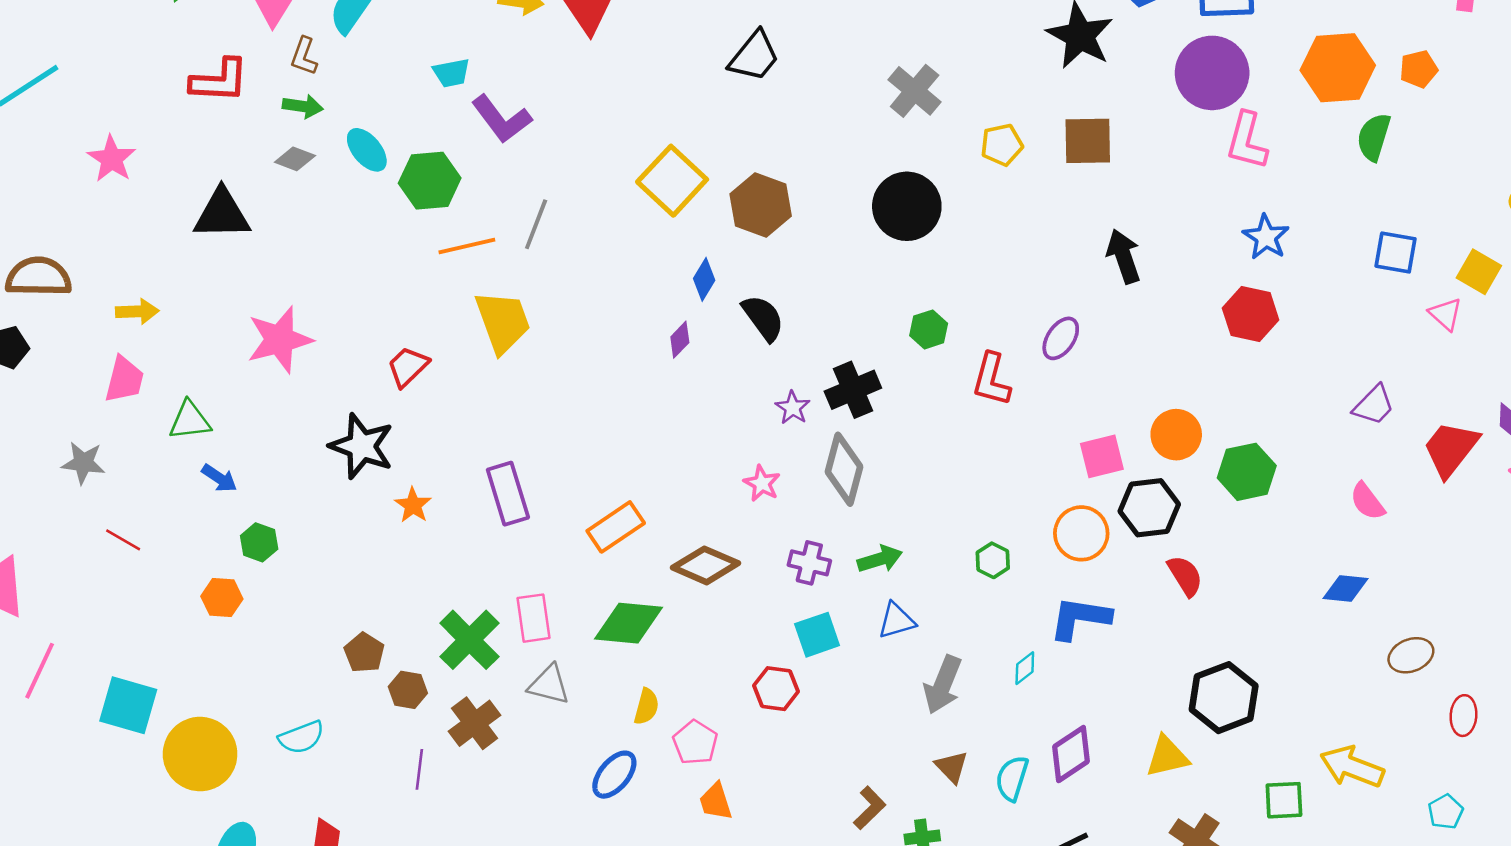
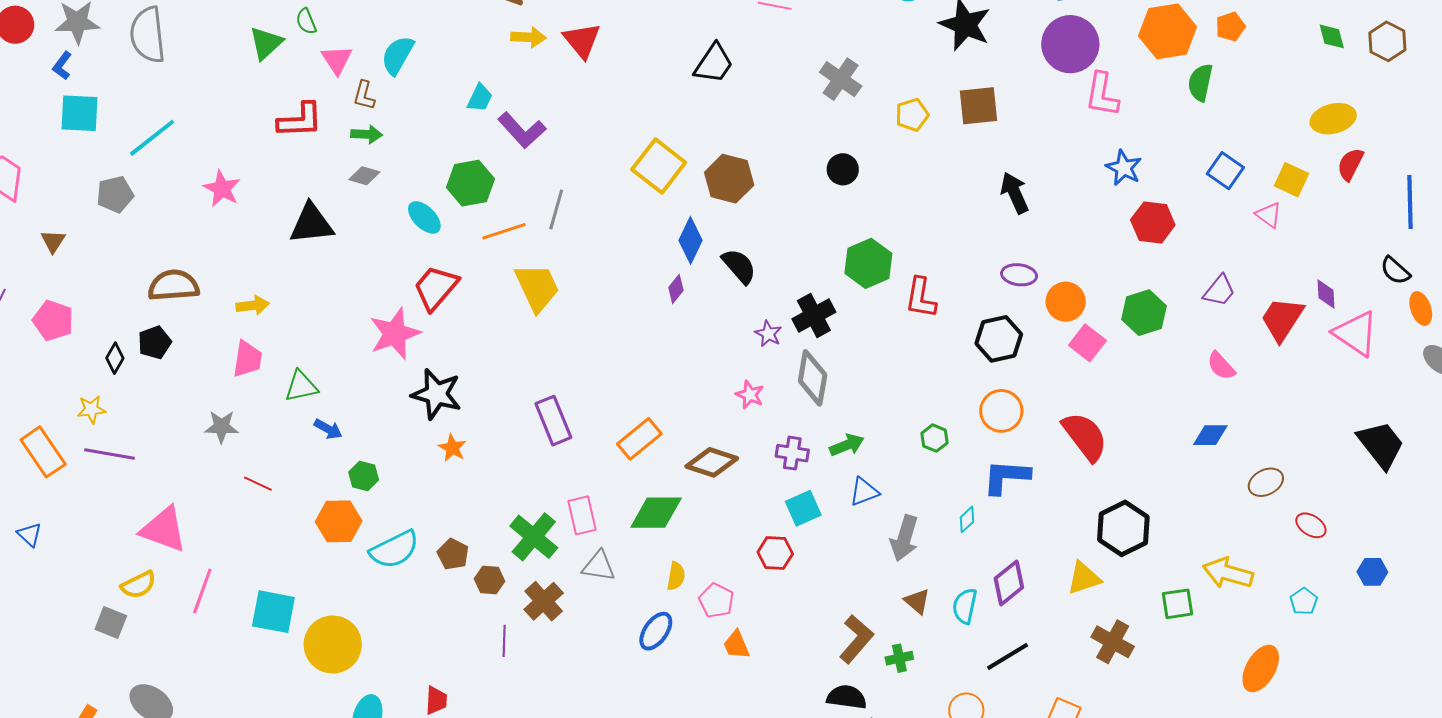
cyan trapezoid: (451, 73) -> (480, 98), turned -48
cyan ellipse: (367, 150) -> (424, 217), moved
black circle: (907, 206) -> (843, 169), size x0.6
blue square: (1396, 252) -> (1225, 171), turned 30
blue diamond: (704, 279) -> (691, 240), size x1.4
red hexagon: (1251, 314) -> (1153, 222), moved
green hexagon: (929, 329) -> (868, 263), size x1.6
purple ellipse: (1061, 338) -> (1019, 275), moved, turned 68
pink star: (280, 340) -> (395, 334), moved
red trapezoid: (408, 367) -> (436, 288), moved, size x1.4
orange circle: (1176, 435) -> (1066, 302), moved
pink square: (1102, 456) -> (1087, 343), moved, turned -33
green hexagon: (1247, 472) -> (1144, 313), moved
orange star: (413, 505) -> (452, 448), moved
black hexagon: (1149, 508) -> (999, 339), moved
red semicircle: (1185, 576) -> (1085, 436), size x1.6
orange hexagon: (222, 598) -> (339, 521), size x1.4
red ellipse: (1464, 716) -> (1311, 525), turned -56
cyan semicircle: (301, 737) -> (394, 550), moved, size x1.4
brown L-shape: (870, 808) -> (856, 639), size x1.4

